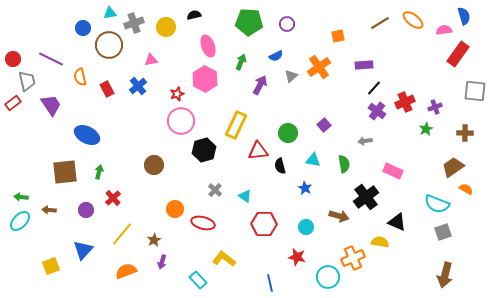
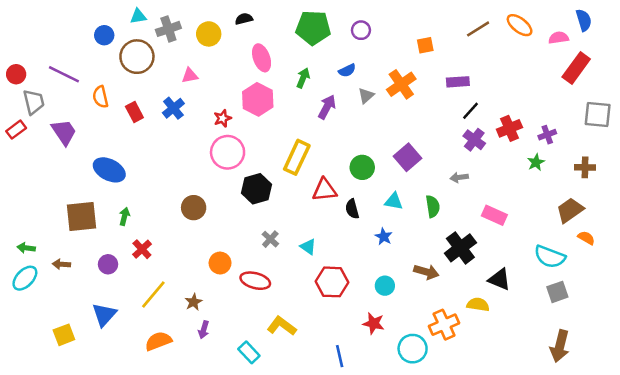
purple square: (324, 125) -> (408, 157), size x1.5

